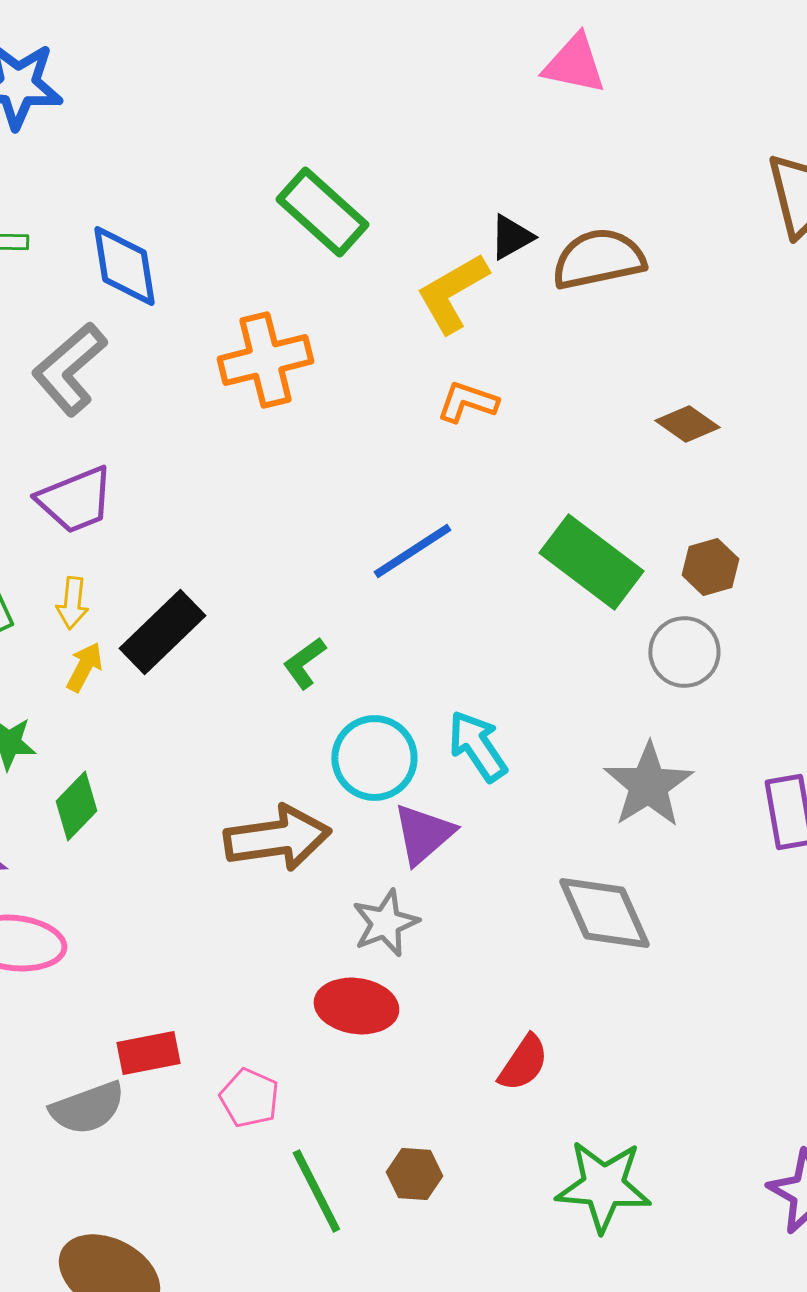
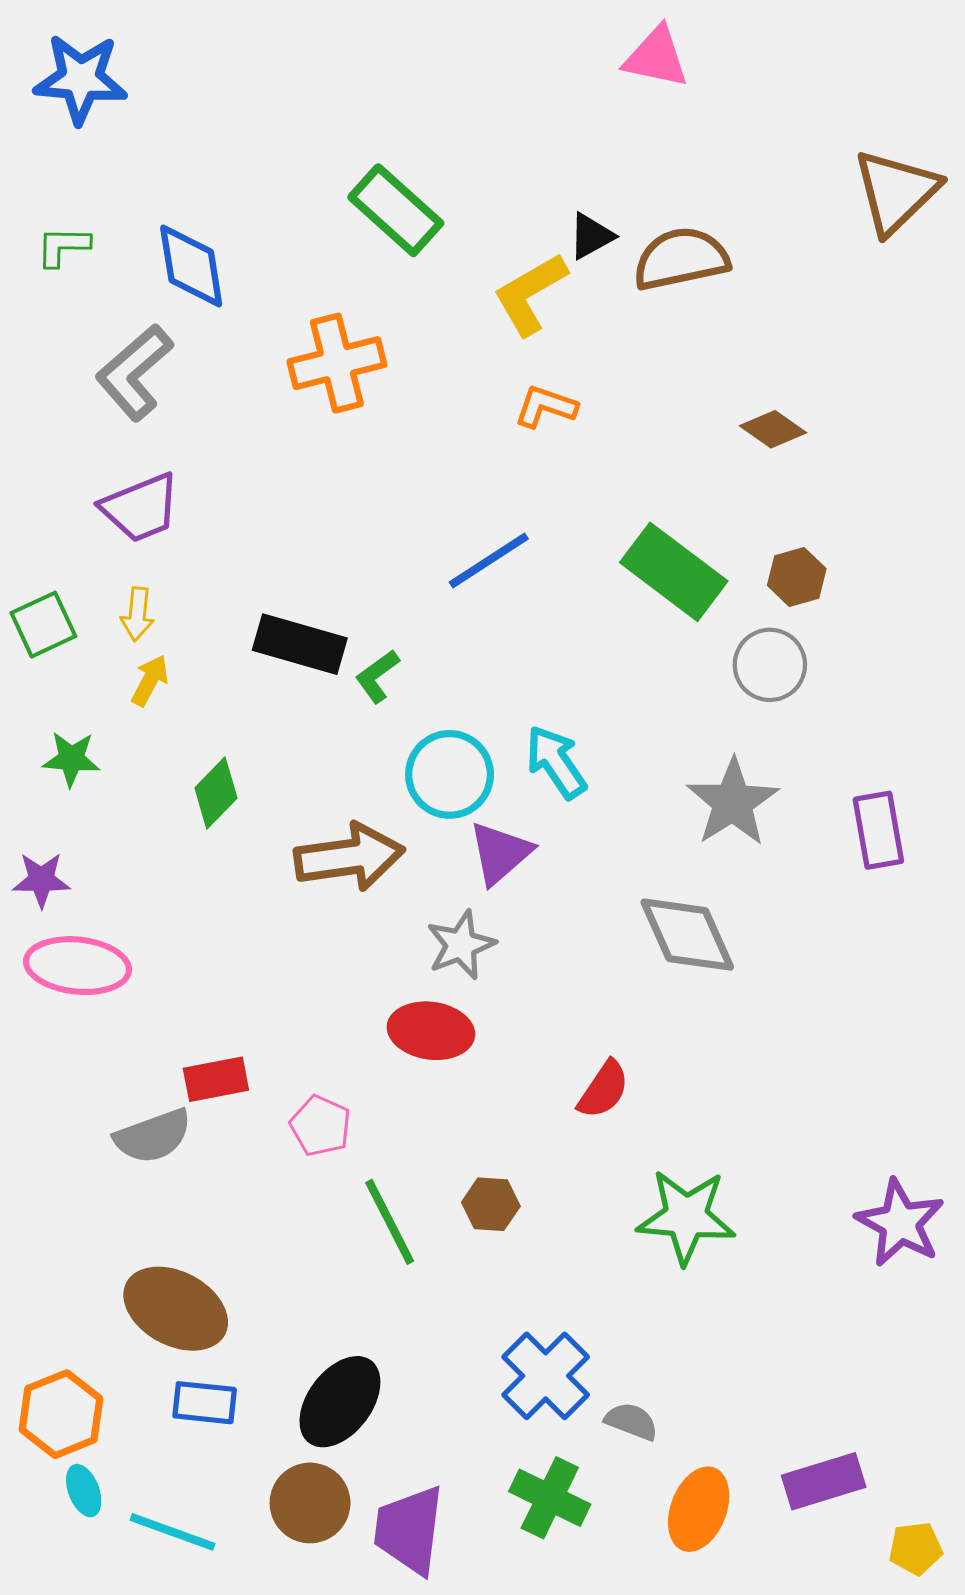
black rectangle: (162, 632) -> (300, 644), moved, turned 60
green diamond: (76, 806) -> (216, 793), moved

